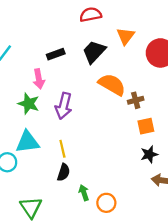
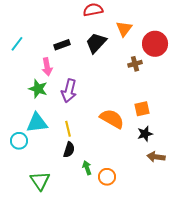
orange semicircle: (112, 85) -> (112, 119), moved
brown cross: (136, 100) -> (135, 64), moved

